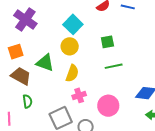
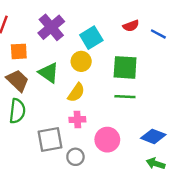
purple cross: (25, 19) -> (51, 27), moved
green square: (107, 42) -> (125, 67), size x1.6
green semicircle: (27, 101) -> (17, 111), size x1.5

